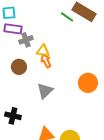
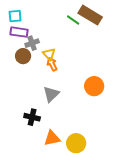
yellow triangle: (43, 51) -> (49, 54), turned 40
brown circle: (19, 67) -> (23, 56), moved
black cross: (13, 116) -> (32, 117), moved

